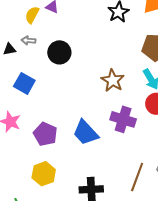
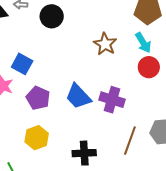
blue square: (24, 83) -> (22, 64), moved
purple cross: (123, 119) -> (112, 100), moved

